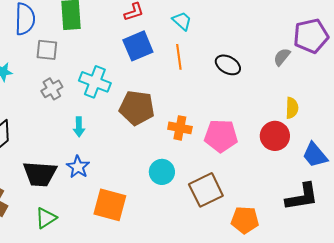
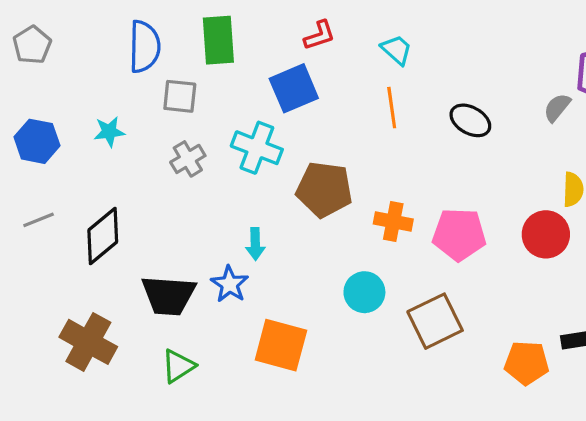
blue square: (138, 46) -> (294, 88), moved
cyan arrow: (79, 127) -> (255, 244), moved
orange pentagon: (245, 220) -> (527, 363), moved

